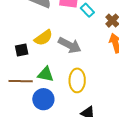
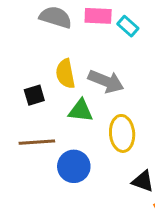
yellow semicircle: (43, 38) -> (65, 74), turned 120
green triangle: (46, 74) -> (81, 111), moved

